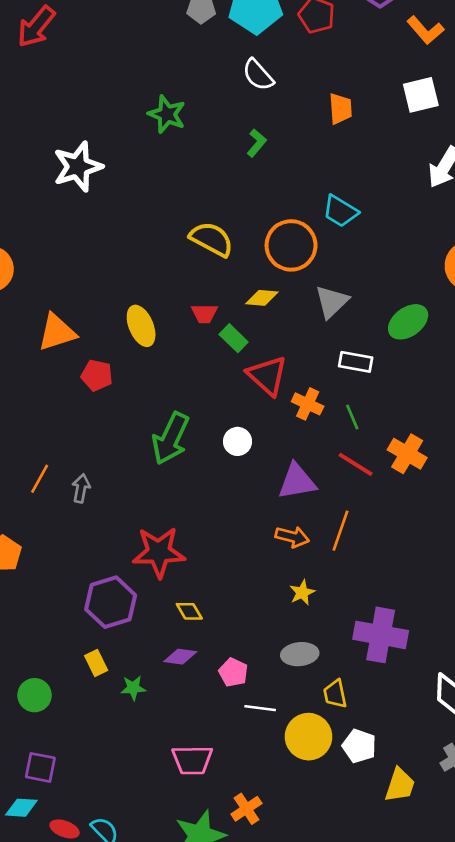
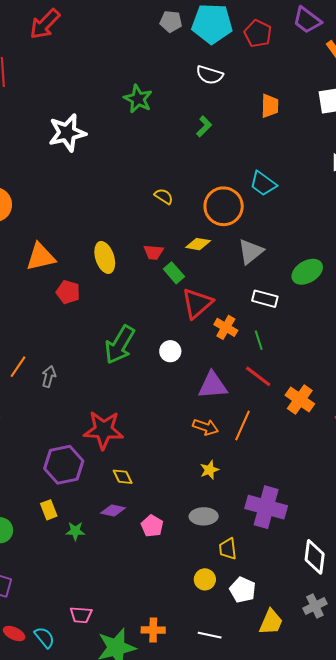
white semicircle: (258, 75) -> (210, 75), turned -36
yellow semicircle: (212, 239) -> (164, 196), size x0.6
red triangle: (267, 376) -> (197, 303), turned 32
orange cross: (407, 454) -> (300, 400), moved
white line: (260, 708) -> (210, 635), moved
yellow circle: (309, 737) -> (205, 579), size x0.6
pink trapezoid: (192, 760) -> (81, 615), moved, size x0.7
orange cross: (246, 809) -> (153, 630), turned 30

